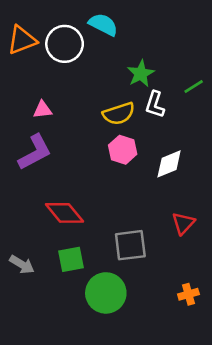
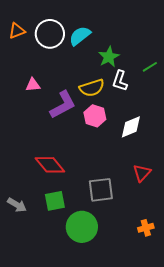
cyan semicircle: (103, 25) -> (80, 36), moved, turned -65
orange triangle: (22, 40) -> (17, 31), size x0.7
purple L-shape: (35, 152) -> (63, 105), moved

